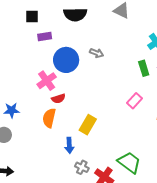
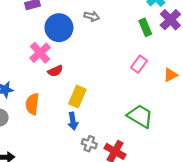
orange semicircle: (49, 118) -> (32, 104), moved
yellow rectangle: (88, 125) -> (77, 97), moved
green trapezoid: (129, 162) -> (140, 116), moved

